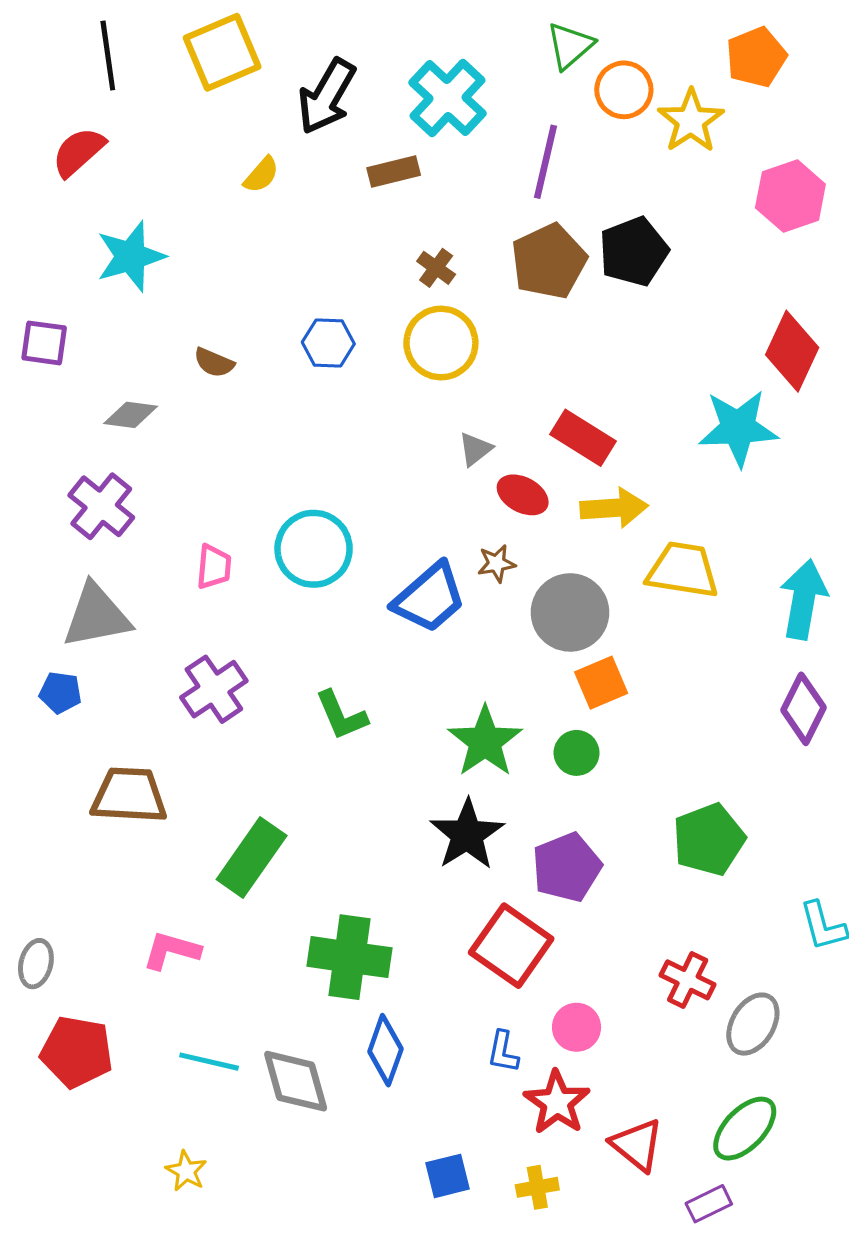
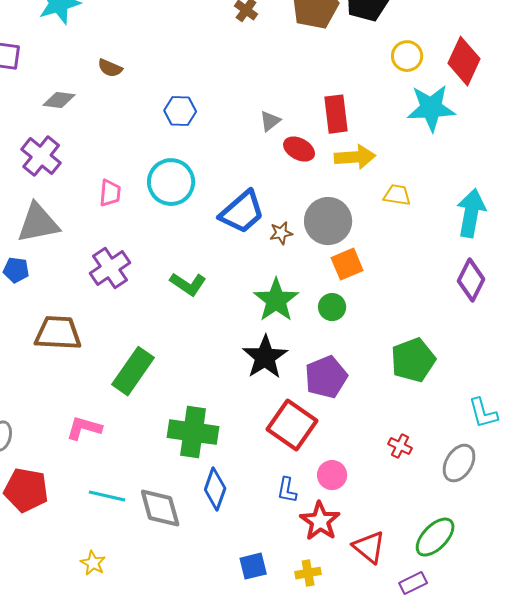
blue hexagon: (328, 343) -> (180, 111), moved
yellow circle: (441, 343) -> (407, 56), moved, size x0.7
red rectangle: (583, 438) -> (336, 114), turned 51
brown star: (496, 563) -> (281, 233), moved
yellow trapezoid: (683, 570) -> (397, 195), size x0.6
green L-shape: (341, 715) -> (188, 284), turned -33
red cross: (688, 980) -> (400, 446), size x0.7
gray ellipse: (753, 1024) -> (459, 463), moved

